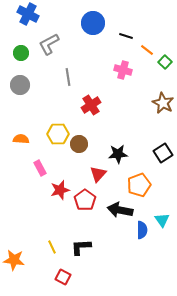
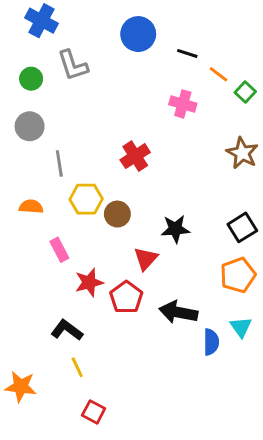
gray L-shape: (49, 44) -> (73, 65), turned -80
gray line: (68, 77) -> (59, 163), moved
orange pentagon: (139, 185) -> (238, 275), moved
black L-shape: (81, 247) -> (67, 330), moved, turned 40

